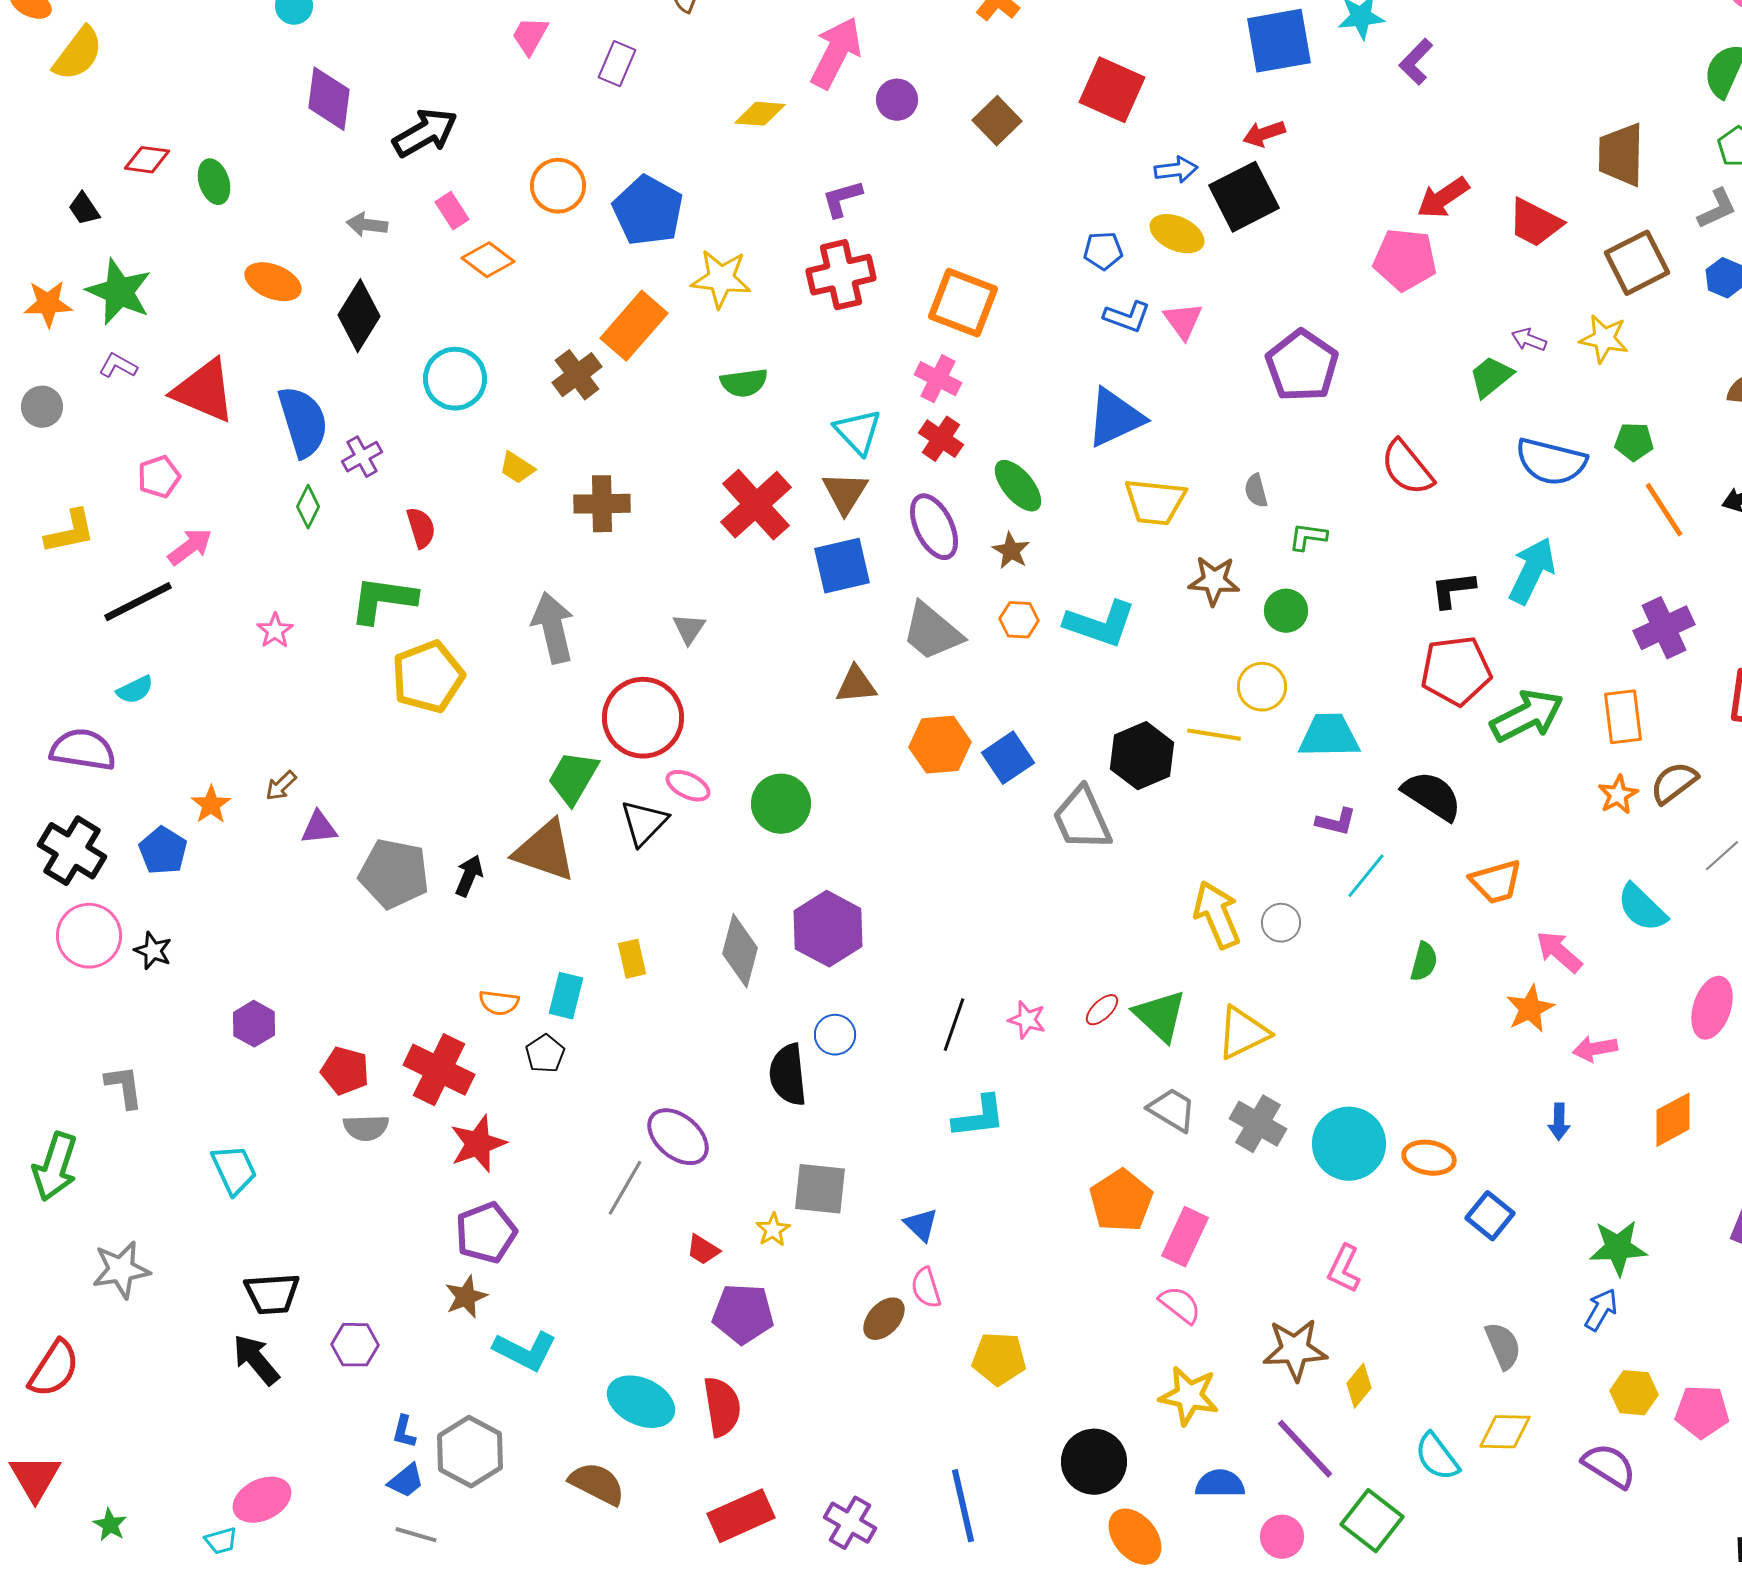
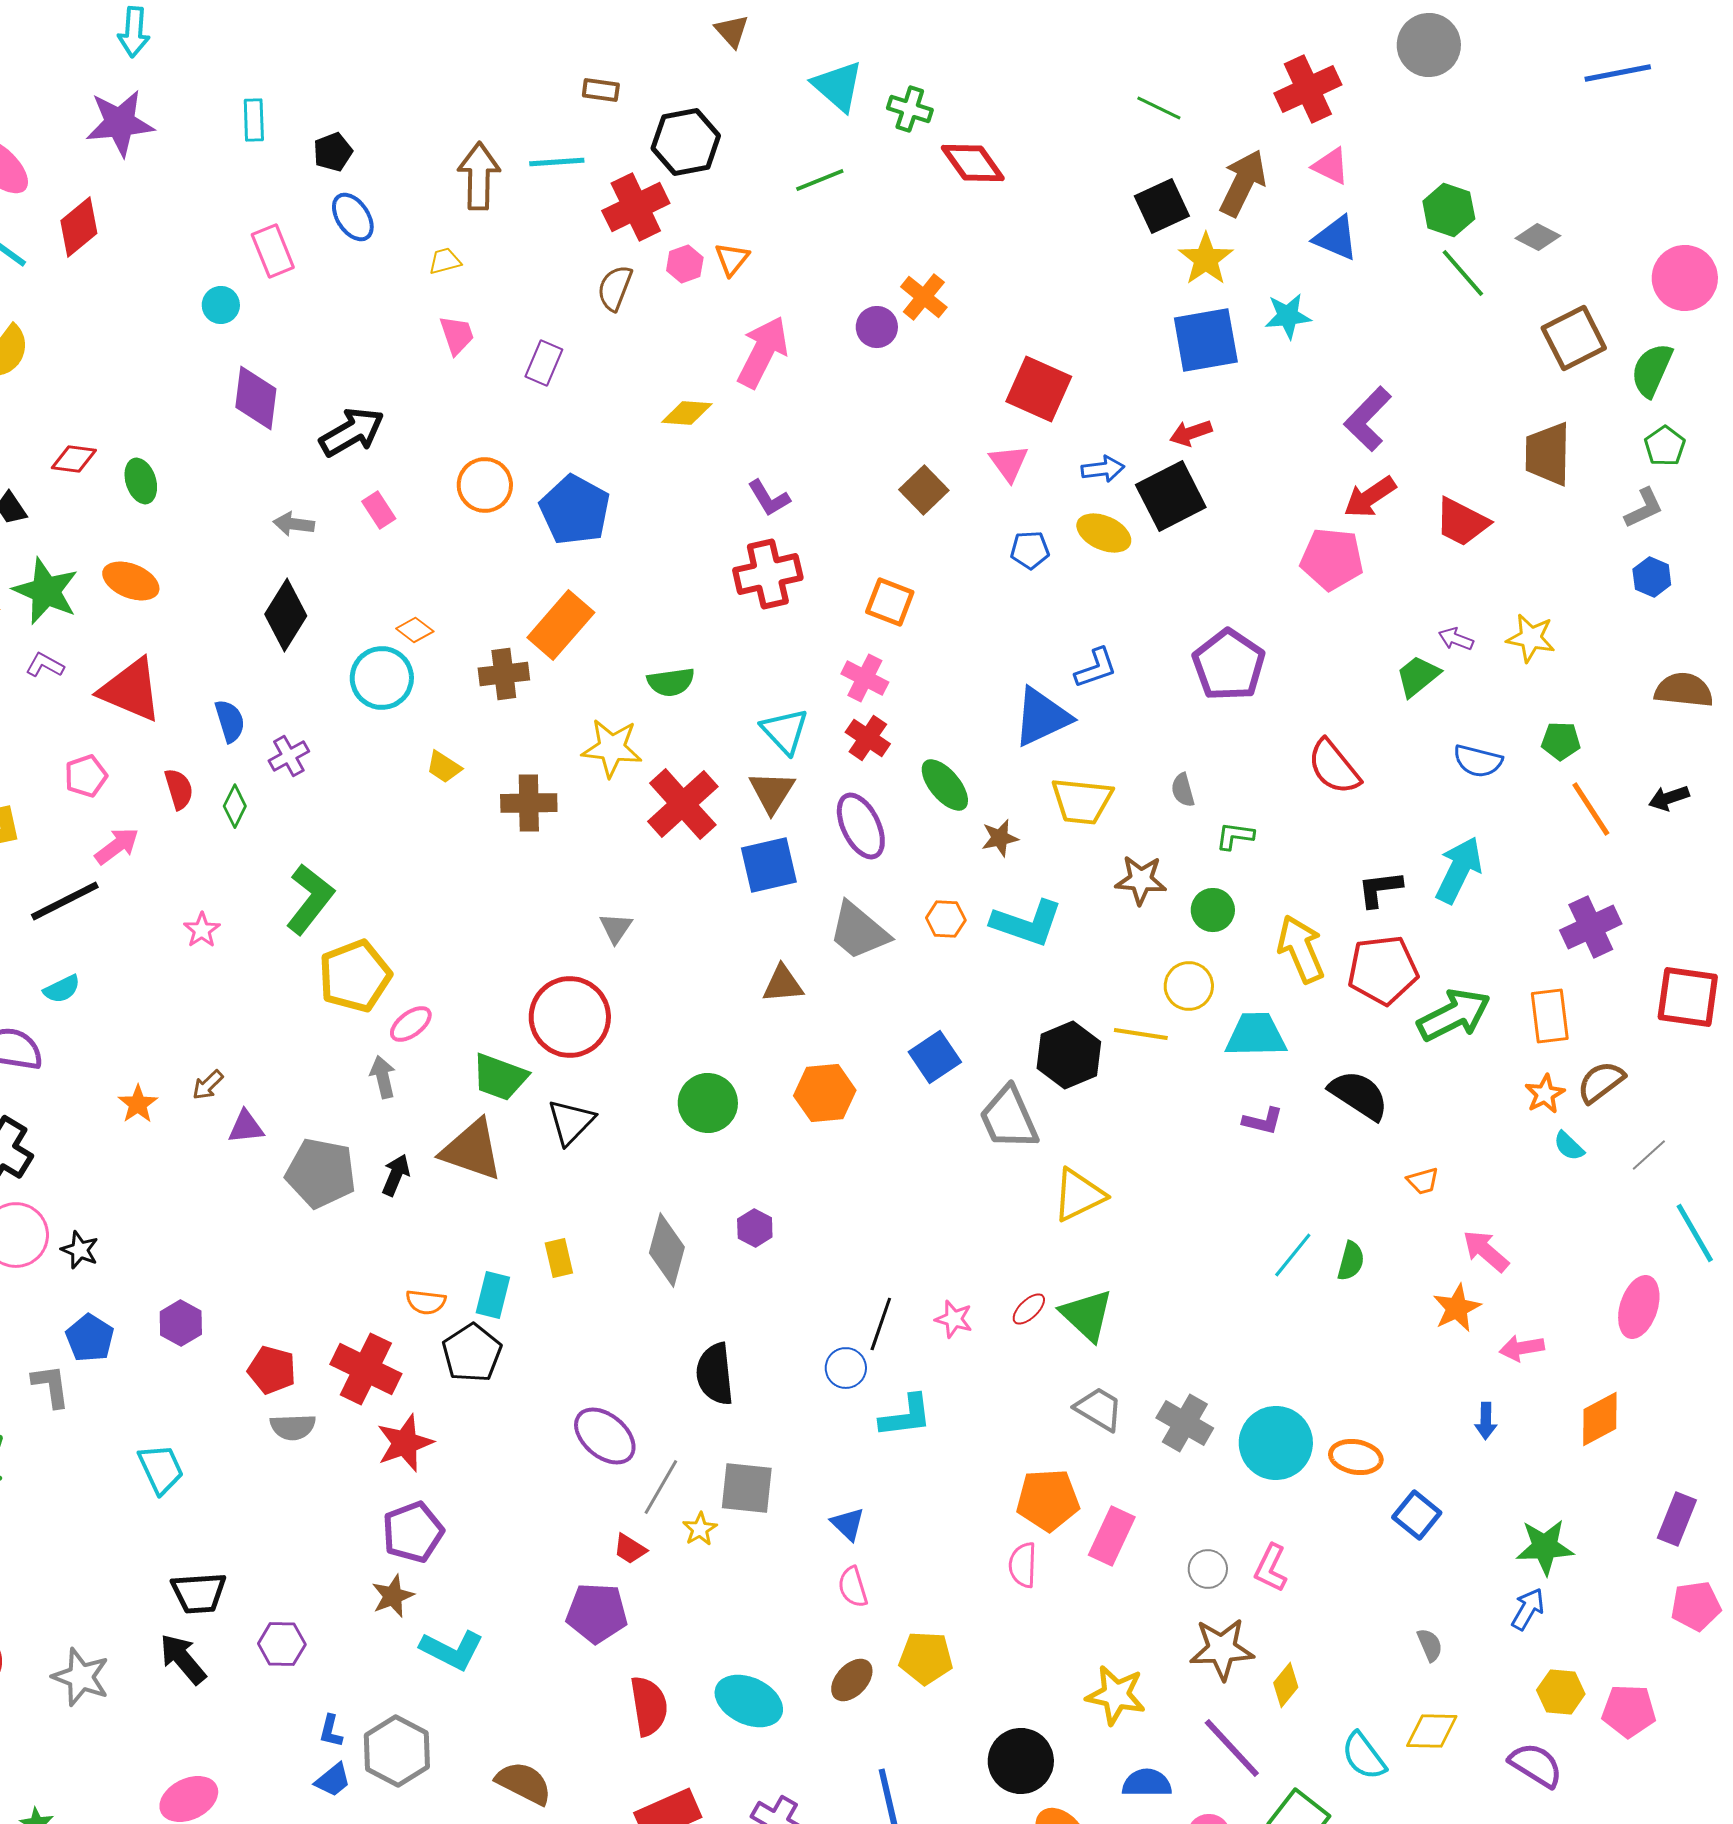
pink trapezoid: (530, 36) -> (457, 335), turned 132
purple L-shape: (1416, 62) -> (1368, 419), moved, size x1.4
purple circle: (897, 100) -> (877, 327), moved
brown square: (997, 121) -> (924, 490), moved
purple L-shape: (842, 199) -> (769, 498), turned -105
orange diamond: (488, 260) -> (415, 630), moved, size x0.7
brown square: (1637, 263) -> (1574, 338), moved
yellow star: (721, 279) -> (612, 748), moved
orange ellipse: (273, 282) -> (131, 581), moved
orange square: (963, 303) -> (890, 602), size x0.7
blue L-shape: (1127, 317) -> (1096, 668), moved, turned -39
pink triangle: (1183, 321) -> (1009, 463), moved
brown cross: (577, 375) -> (504, 674), turned 30
blue semicircle: (303, 422) -> (230, 721), size x0.6
blue semicircle: (1551, 462) -> (1478, 761), size x0.7
red semicircle: (421, 528) -> (179, 789), moved
brown star: (1011, 551) -> (1000, 838), moved, turned 30
green L-shape: (383, 600) -> (310, 899), turned 120
gray arrow: (553, 628) -> (383, 1077), moved, size x0.6
orange hexagon: (940, 745) -> (825, 1093), moved
green trapezoid: (573, 778) -> (500, 1077), turned -100
pink ellipse: (688, 786) -> (411, 1024), moved, turned -63
blue pentagon: (163, 851) -> (90, 1338), moved
cyan line: (1366, 876) -> (1293, 1255), moved
orange trapezoid: (1496, 882) -> (1423, 1181), size x0.6
cyan semicircle: (1642, 908) -> (1569, 1146), moved, size x0.6
yellow arrow: (1217, 915) -> (1301, 949), moved
gray circle: (1281, 923) -> (1208, 1569), moved
purple hexagon: (828, 929) -> (755, 1228), size x0.5
yellow triangle: (1243, 1033) -> (1079, 1195), moved
blue circle: (835, 1035) -> (846, 1368), moved
black pentagon: (545, 1054) -> (472, 1353), size x1.5
gray line: (625, 1188) -> (661, 1487), moved
orange pentagon: (1121, 1201) -> (1048, 1500), turned 30
gray star: (121, 1270) -> (81, 1677), moved, turned 30
pink semicircle: (1180, 1305) -> (1023, 1565), moved, turned -126
purple pentagon: (743, 1314) -> (597, 1613), moved
brown ellipse: (884, 1319) -> (852, 1680), moved
gray semicircle: (1503, 1346) -> (1430, 1645), size x0.7
cyan ellipse: (641, 1402) -> (749, 1701), moved

